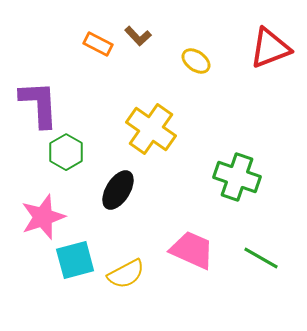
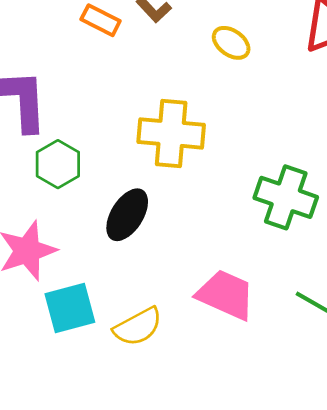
yellow cross: (151, 129) -> (171, 133), turned -30

